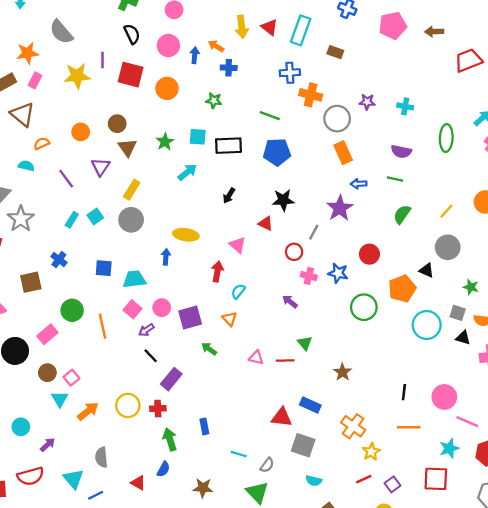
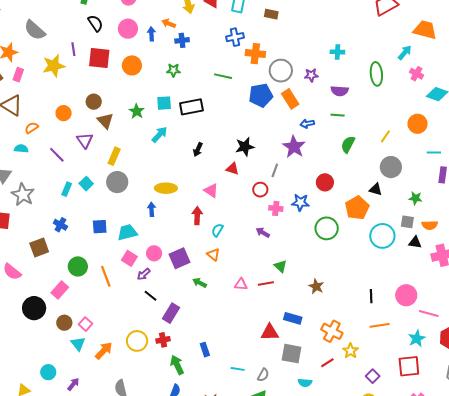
purple star: (367, 102) -> (311, 75), moved
blue pentagon: (277, 152) -> (261, 95), moved
red line: (364, 479) -> (327, 363), moved

